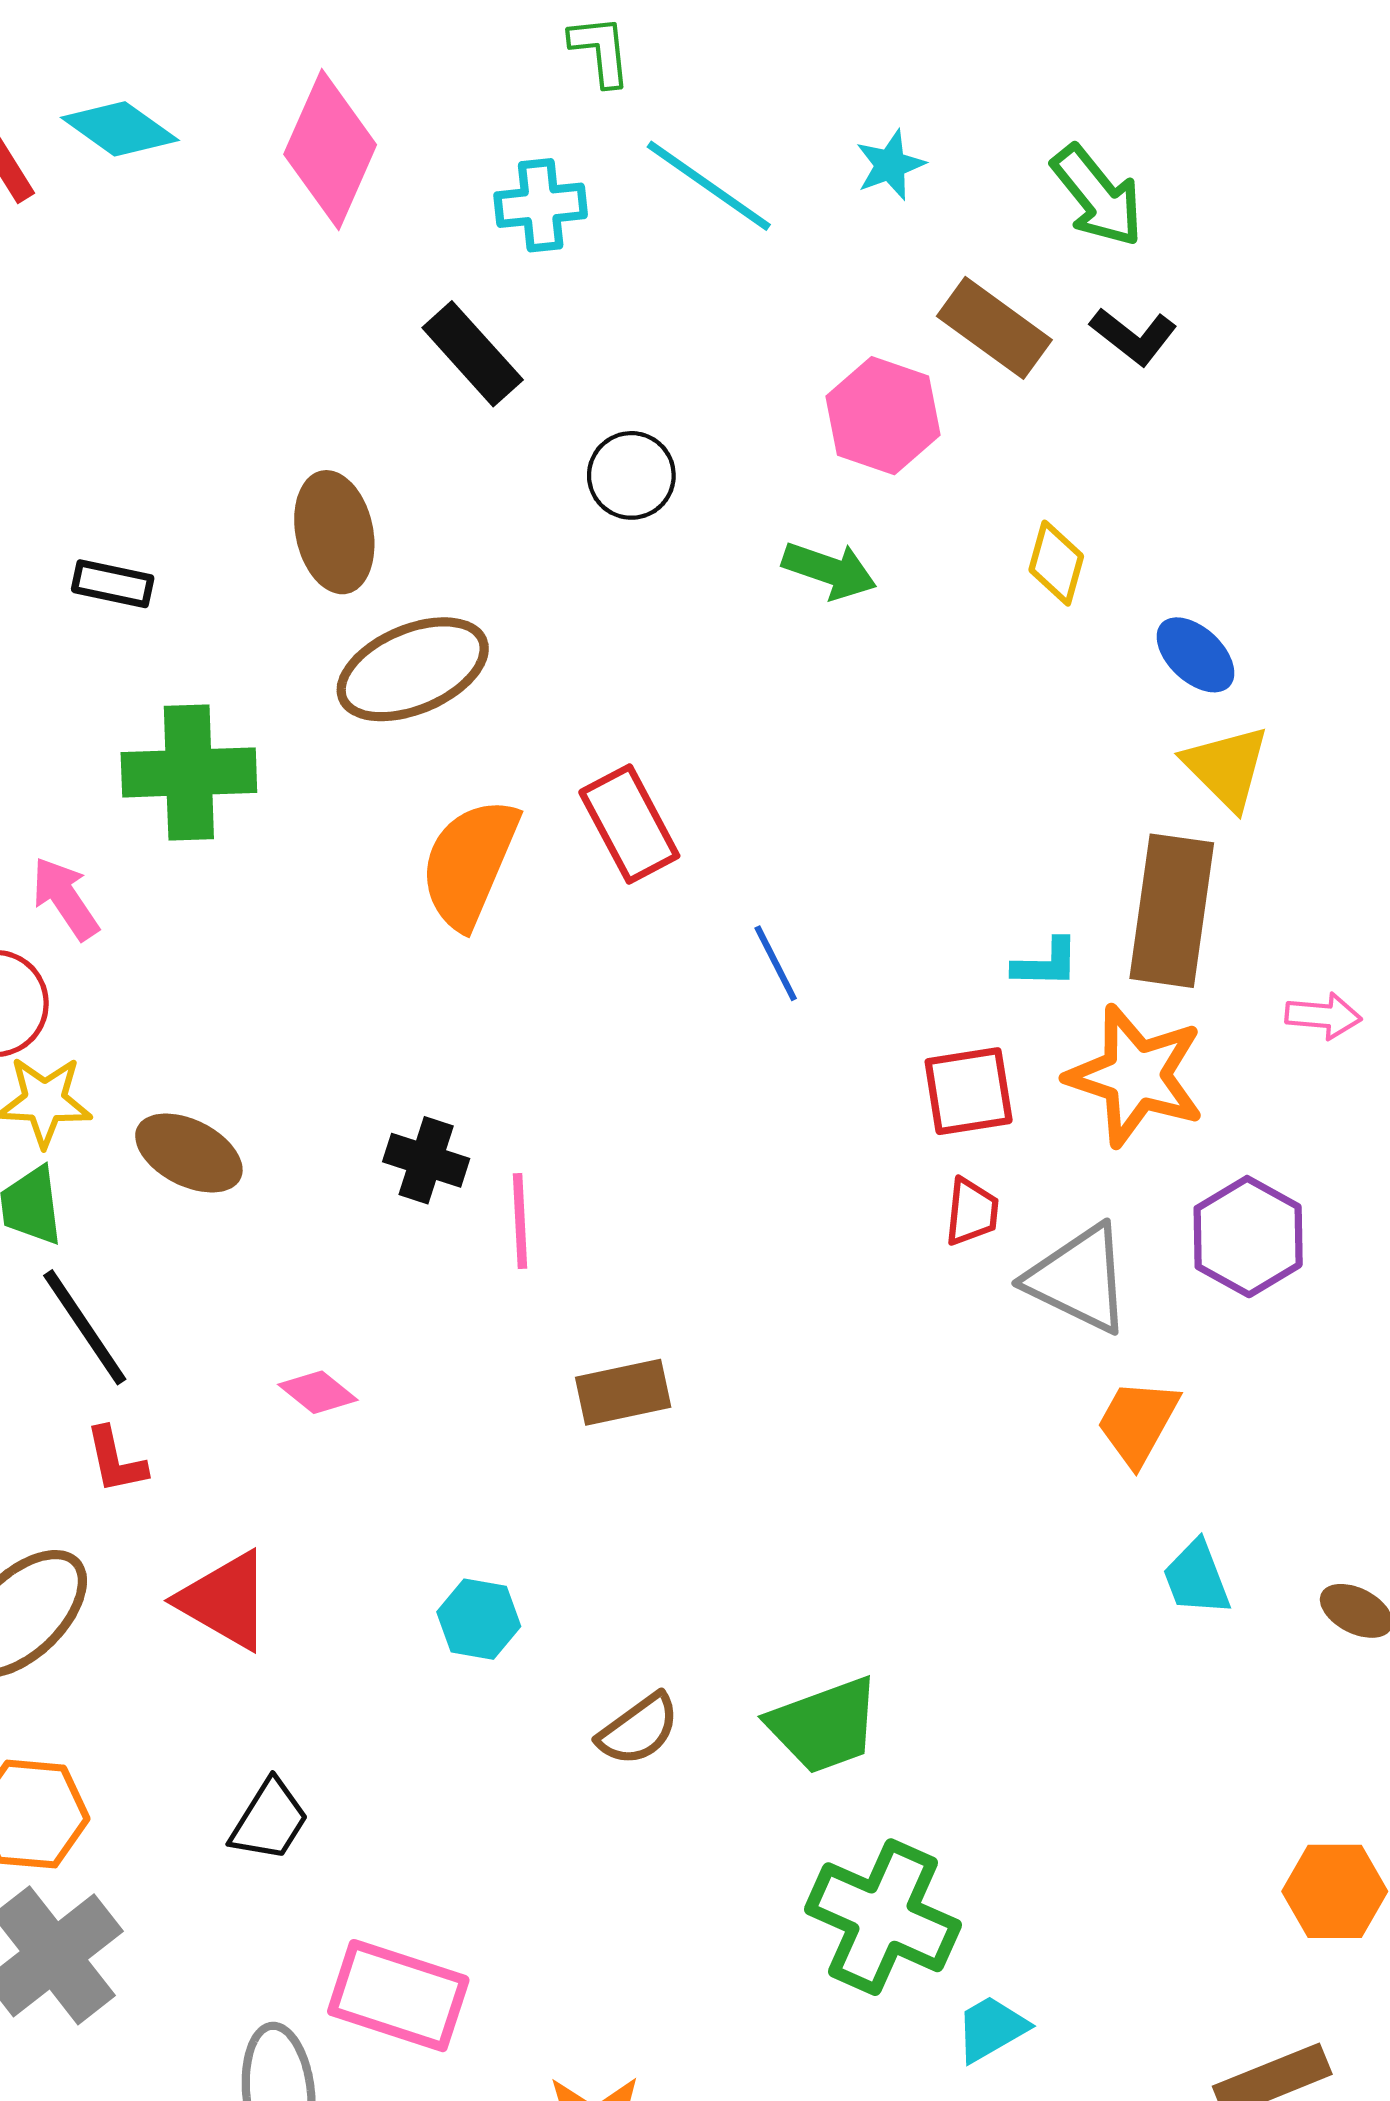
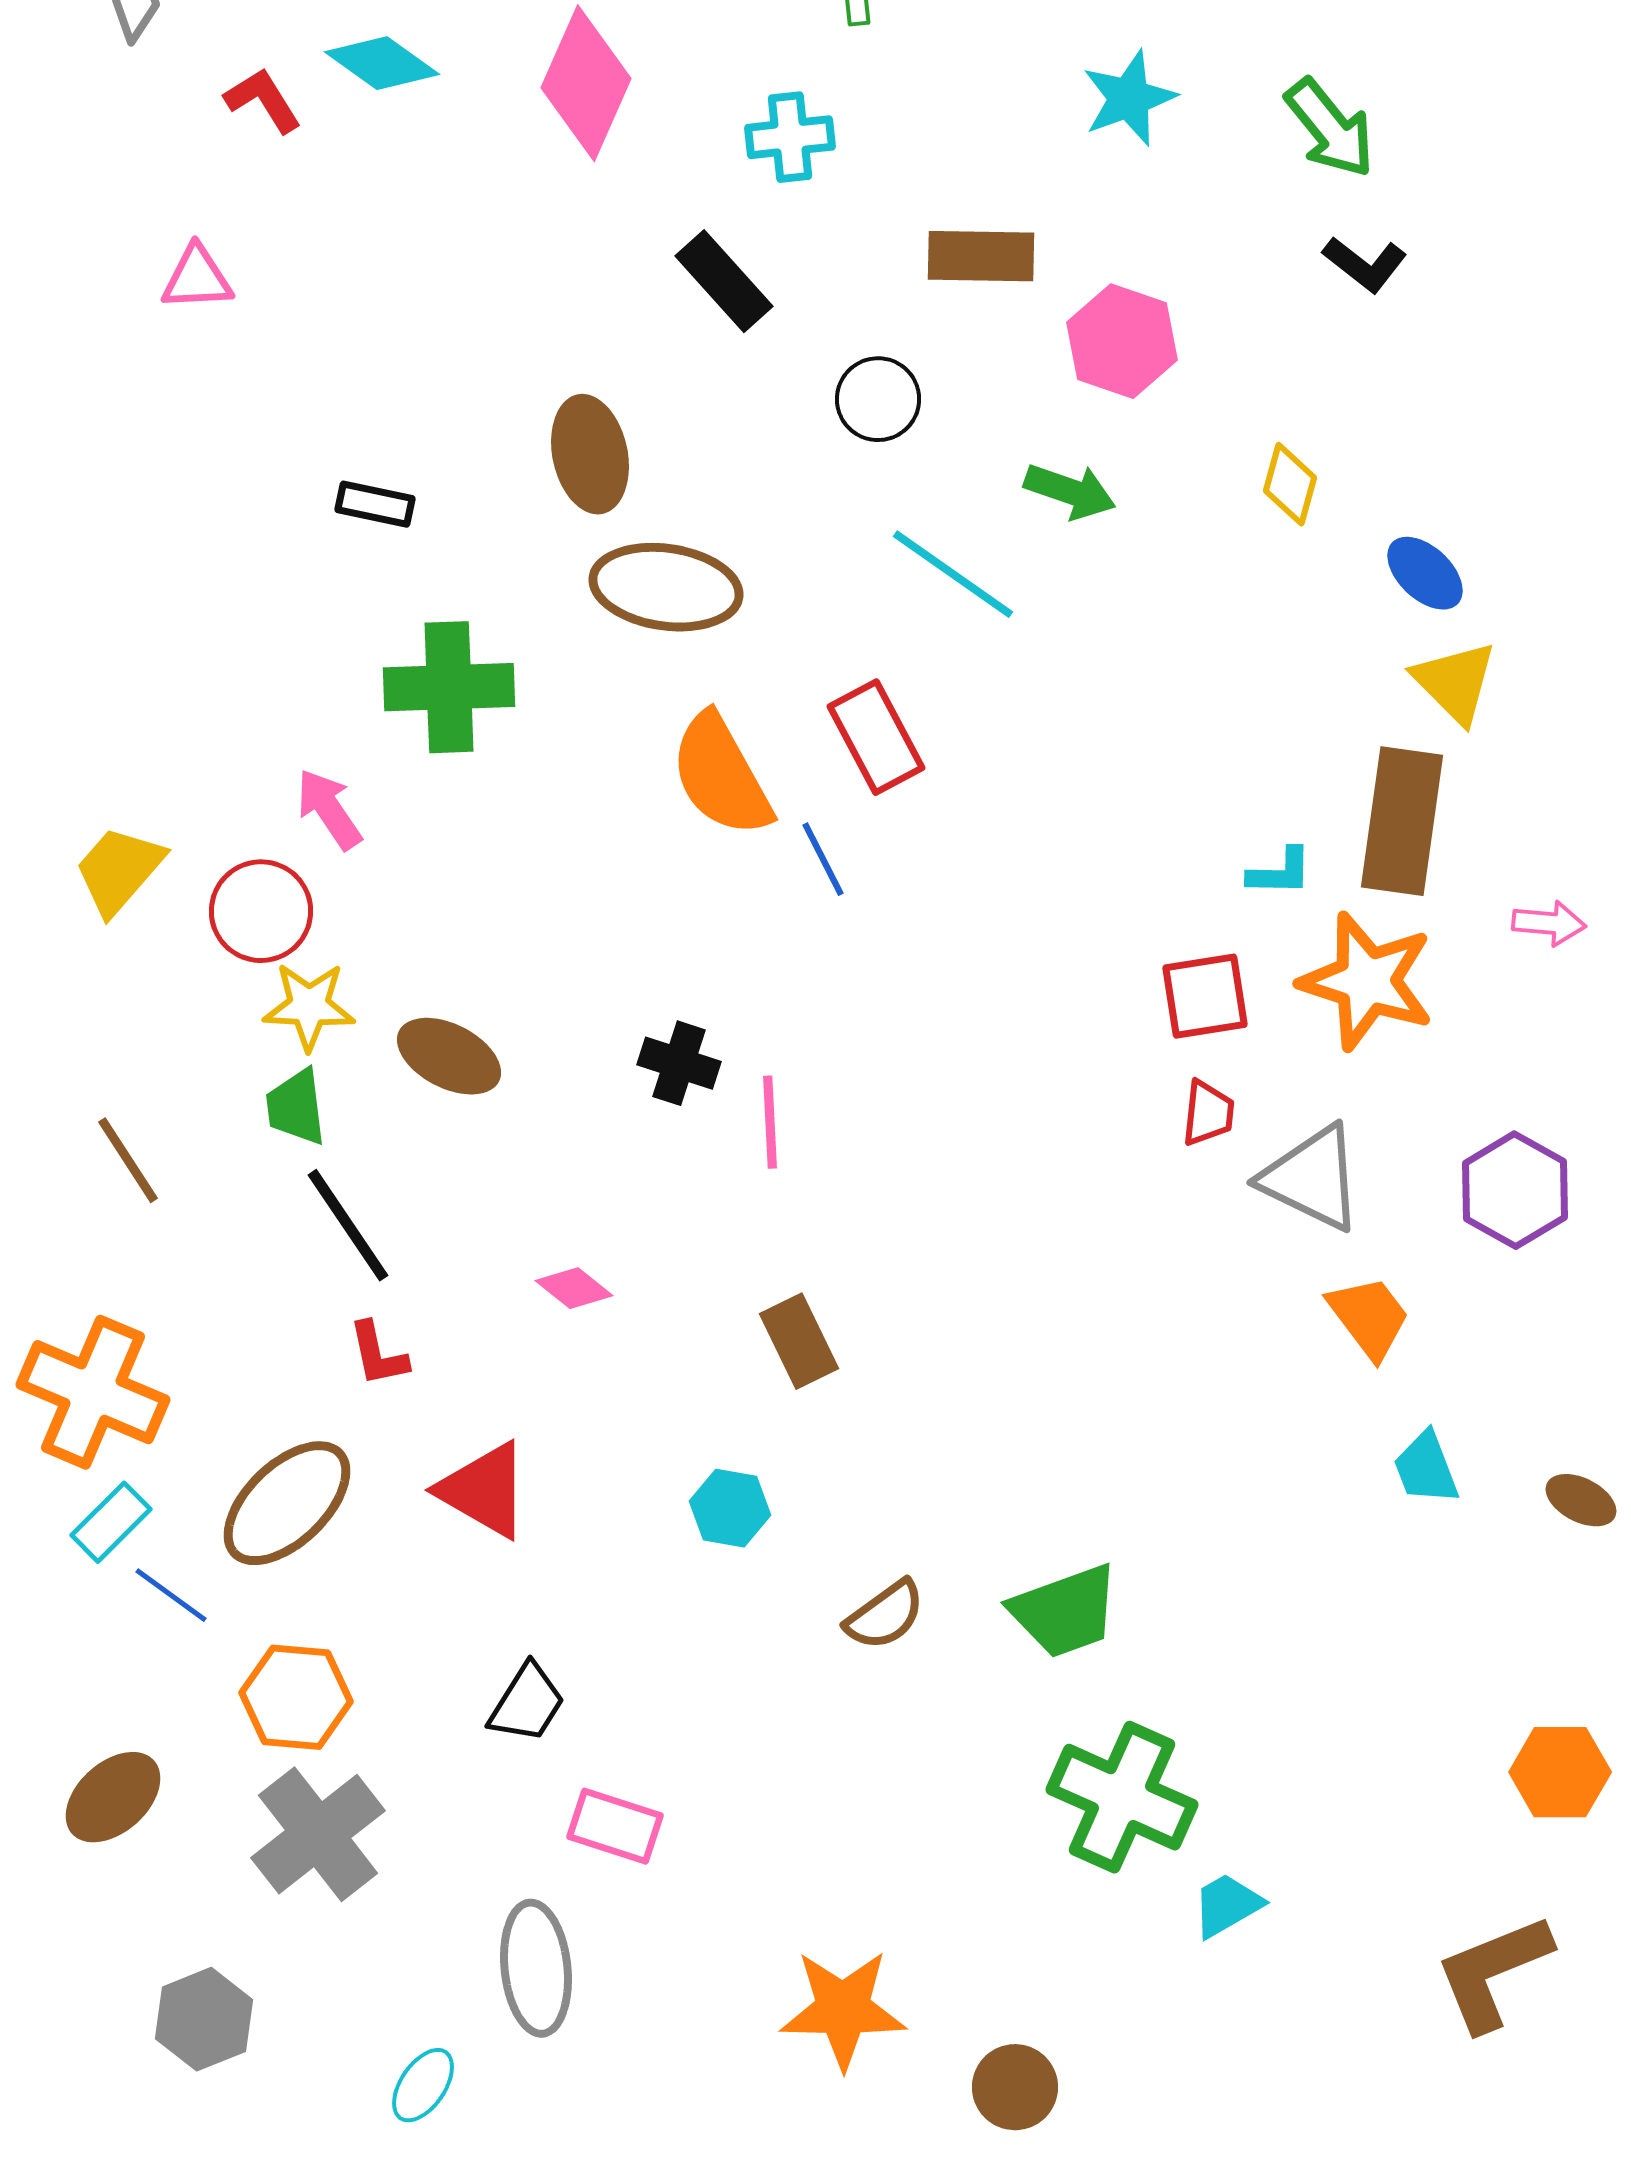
cyan star: (890, 165) -> (1129, 98), size x1.4
cyan line: (709, 186) -> (953, 574), moved
brown rectangle: (994, 328) -> (981, 256), moved, turned -35
brown ellipse: (413, 669) -> (666, 587), turned 31
orange semicircle: (469, 863) -> (721, 775), turned -52
blue line: (776, 963) -> (823, 859), moved
purple hexagon: (1248, 1237) -> (1515, 1190), moved
brown rectangle: (623, 1392) -> (799, 1341), moved, turned 76
orange trapezoid: (1138, 1422) -> (1369, 1317), turned 114
pink rectangle: (398, 1996) -> (615, 1826), moved, size x0.7

